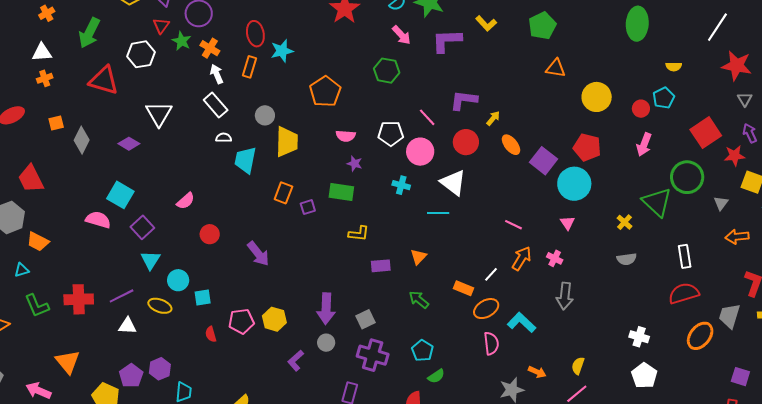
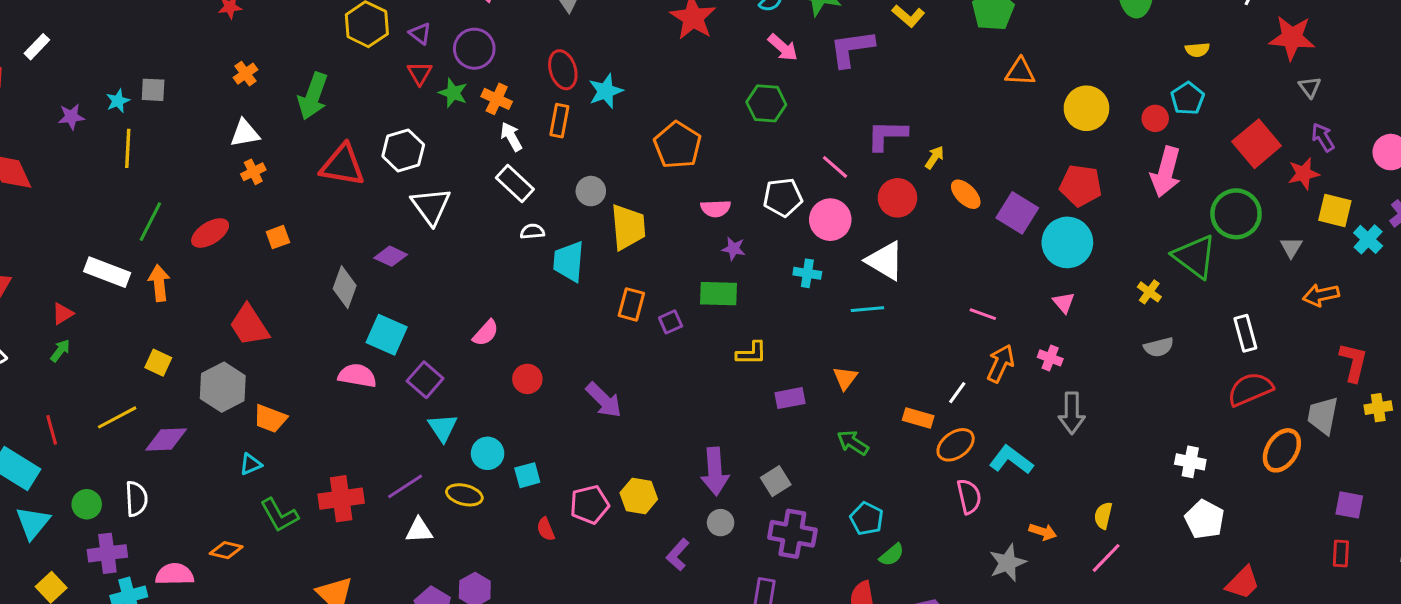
white hexagon: (141, 54) -> (403, 150), moved
gray diamond: (82, 140) -> (345, 287), moved
pink arrow: (644, 145) -> (1166, 172), size x1.4

